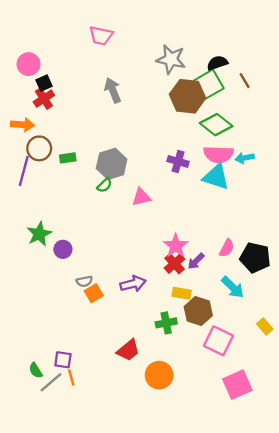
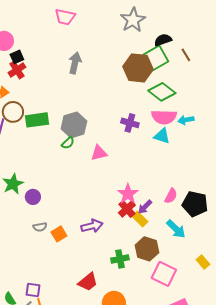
gray star: (171, 59) -> (133, 20), moved, turned 30
gray arrow: (113, 90) -> (75, 63), turned 35
green rectangle: (68, 158) -> (37, 120), size x1.6
cyan triangle: (216, 177) -> (162, 136), size x0.7
gray semicircle: (84, 281) -> (40, 227), moved
yellow rectangle: (182, 293) -> (140, 219), moved, turned 35

